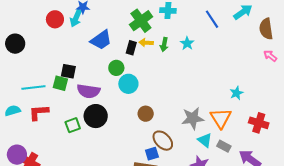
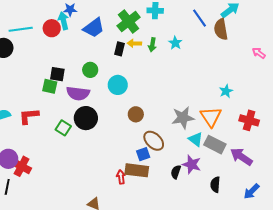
cyan arrow: (76, 18) -> (63, 21), turned 144
red circle: (55, 19) -> (52, 28), moved
brown semicircle: (266, 29) -> (221, 29), moved
blue trapezoid: (101, 40) -> (94, 28), moved
green circle: (116, 68) -> (90, 70), moved
cyan line: (33, 87) -> (21, 29), moved
green square: (73, 125) -> (63, 128), turned -35
gray rectangle: (224, 146) -> (215, 145), size x1.5

